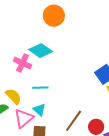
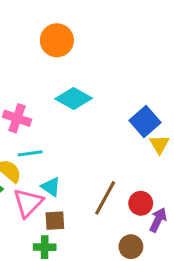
cyan diamond: (41, 51) -> (74, 98), moved
cyan line: (40, 88) -> (30, 153), moved

